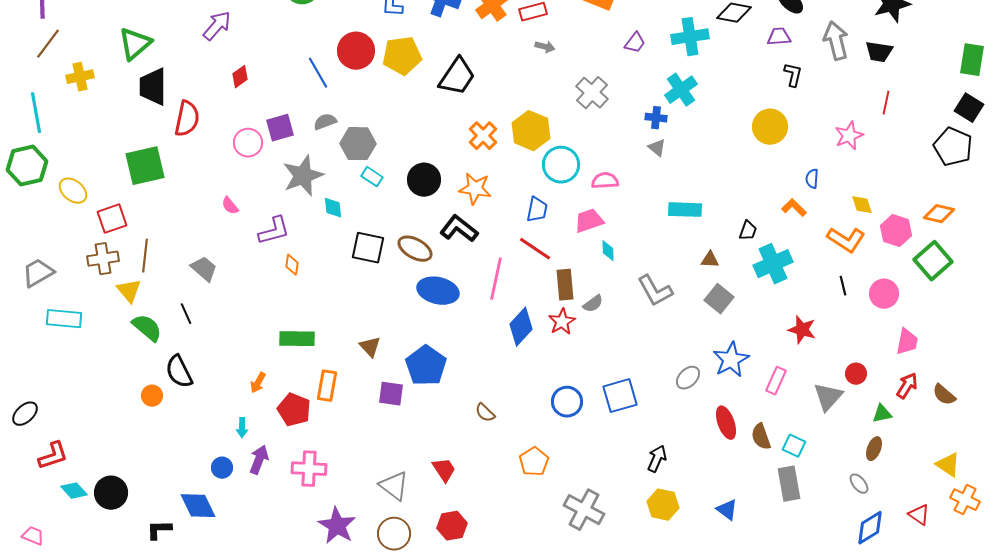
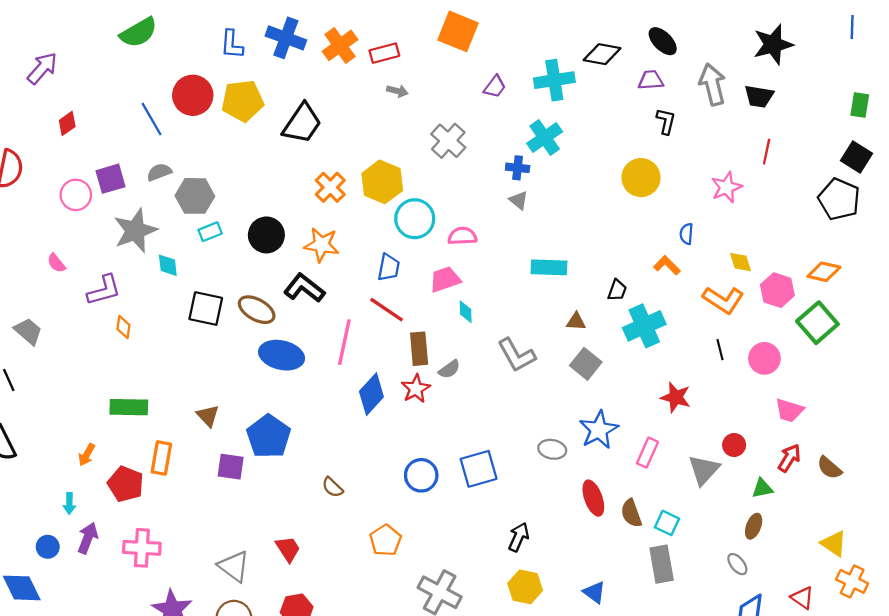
green rectangle: (972, 60) -> (860, 105), size x0.7
cyan rectangle: (372, 177) -> (210, 232), turned -55
pink trapezoid: (907, 342) -> (789, 410), turned 96
gray ellipse: (688, 378) -> (552, 449), turned 55

